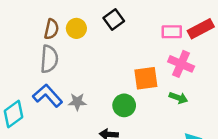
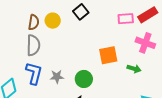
pink cross: (181, 64) -> (145, 43), moved
blue L-shape: (48, 96) -> (34, 73), turned 60
green circle: (124, 105) -> (84, 79), moved

